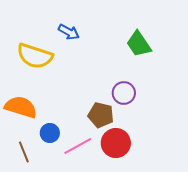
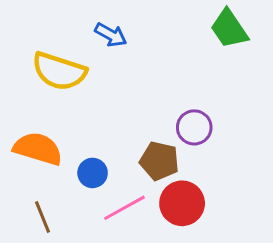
green trapezoid: (139, 44) -> (229, 29), moved
blue circle: (50, 133) -> (93, 173), moved

